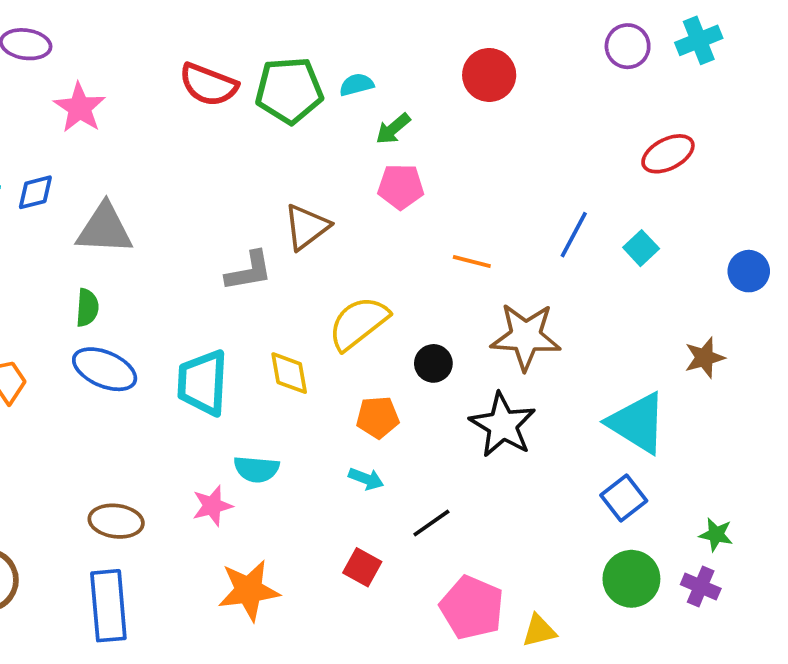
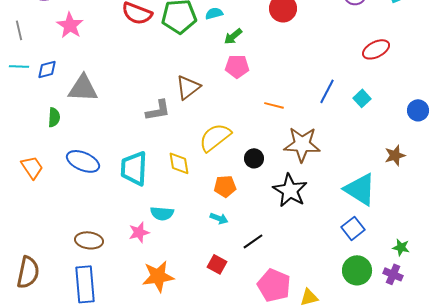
green semicircle: (87, 308) -> (54, 117), moved

